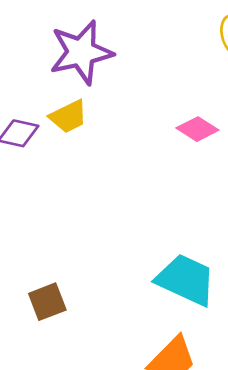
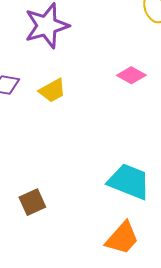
yellow trapezoid: (68, 117) -> (52, 91), moved

